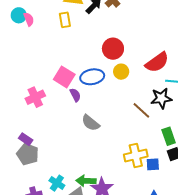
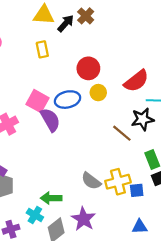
yellow rectangle: (65, 20) -> (42, 49), moved
purple semicircle: (75, 95) -> (50, 120), size x1.6
gray semicircle: (90, 123) -> (91, 181), moved
green arrow: (86, 181) -> (51, 198), moved

